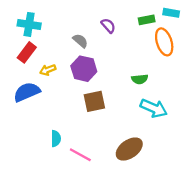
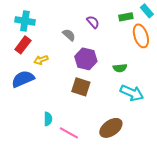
cyan rectangle: (171, 13) -> (147, 11), turned 40
purple hexagon: (84, 69) -> (86, 59), moved
brown square: (94, 101) -> (81, 87), turned 30

